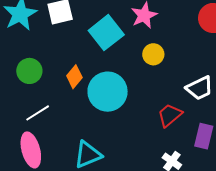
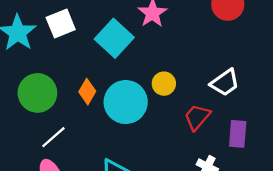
yellow circle: (153, 54) -> (164, 84), moved
green circle: (29, 71) -> (37, 93), size x1.4

